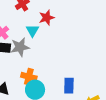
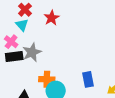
cyan triangle: (33, 31) -> (22, 25), moved

